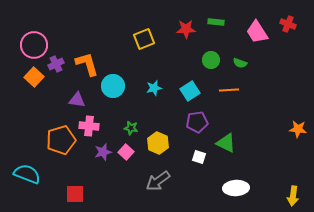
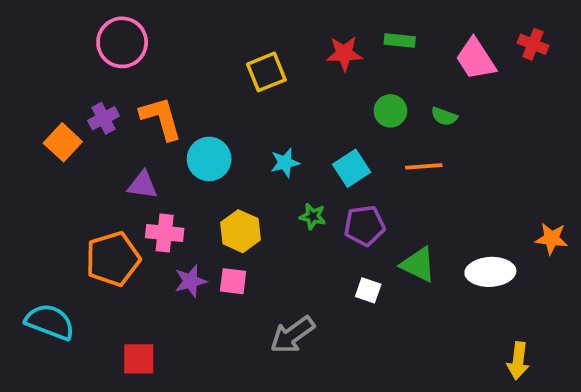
pink circle: (34, 45) -> (122, 42), moved
green star: (131, 128) -> (313, 216), moved
yellow hexagon: (158, 143) -> (241, 231), moved
pink square: (126, 152) -> (233, 281), turned -35
white ellipse: (236, 188) -> (490, 272), moved
yellow arrow: (293, 196) -> (518, 361), moved

